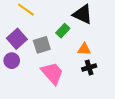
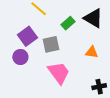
green rectangle: (63, 31) -> (68, 23), moved
black cross: (89, 67) -> (99, 87), moved

